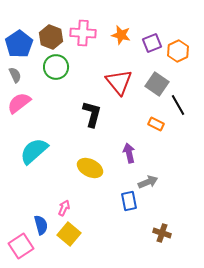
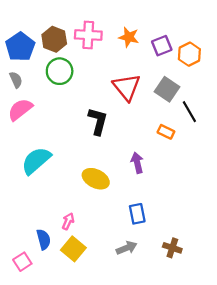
gray arrow: (148, 182) -> (127, 248), moved
pink square: (21, 246) -> (22, 262), size x0.7

